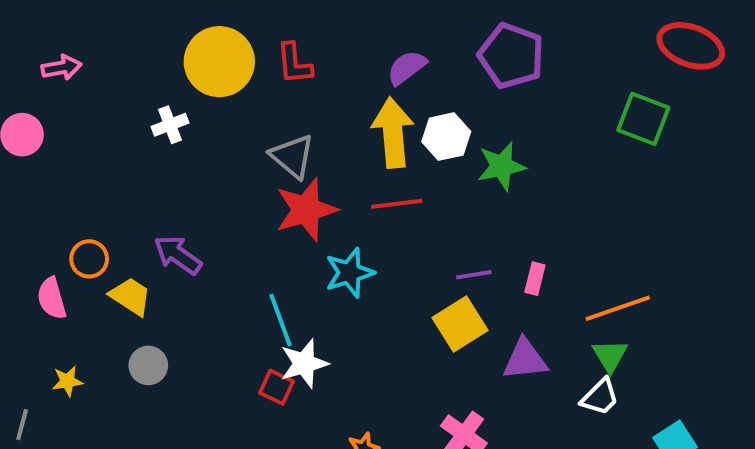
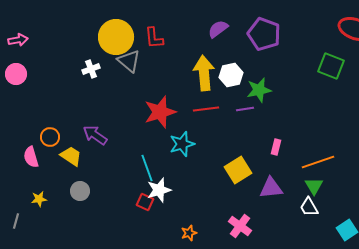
pink arrow: (61, 68) -> (18, 40), moved
purple semicircle: (407, 68) -> (218, 29), moved
gray triangle: (292, 156) -> (129, 61), moved
purple line: (474, 275) -> (245, 109), moved
white trapezoid: (600, 397) -> (309, 207), turned 105

